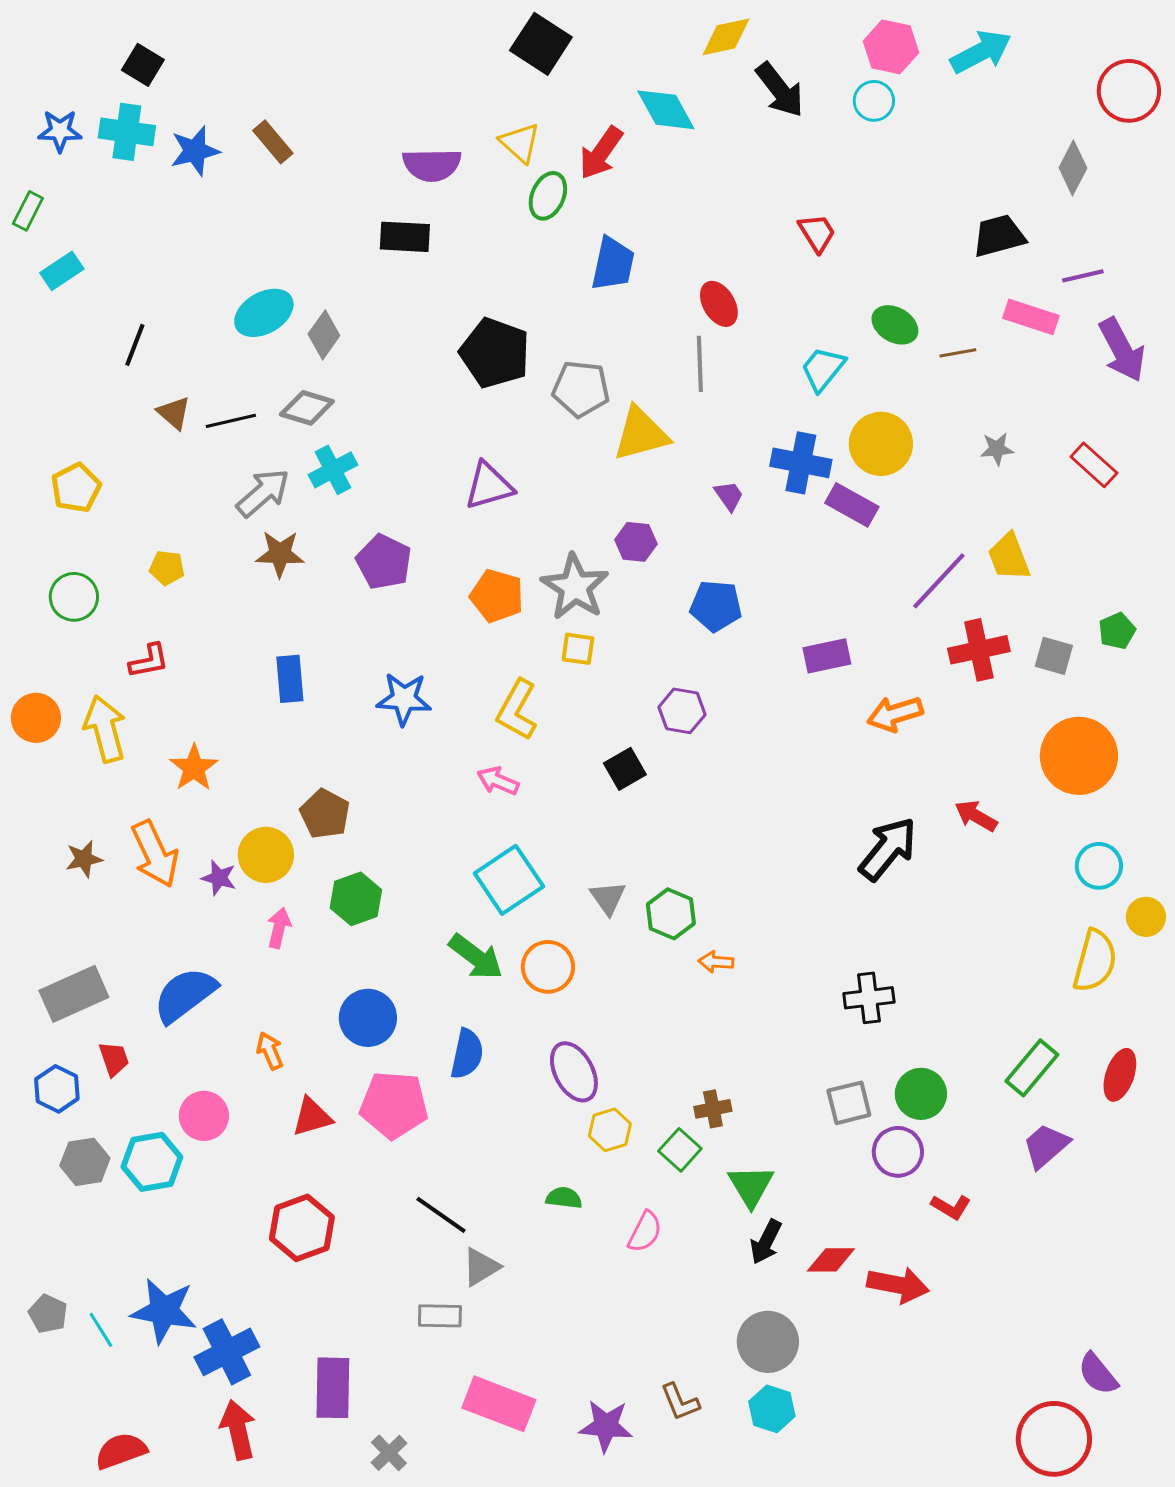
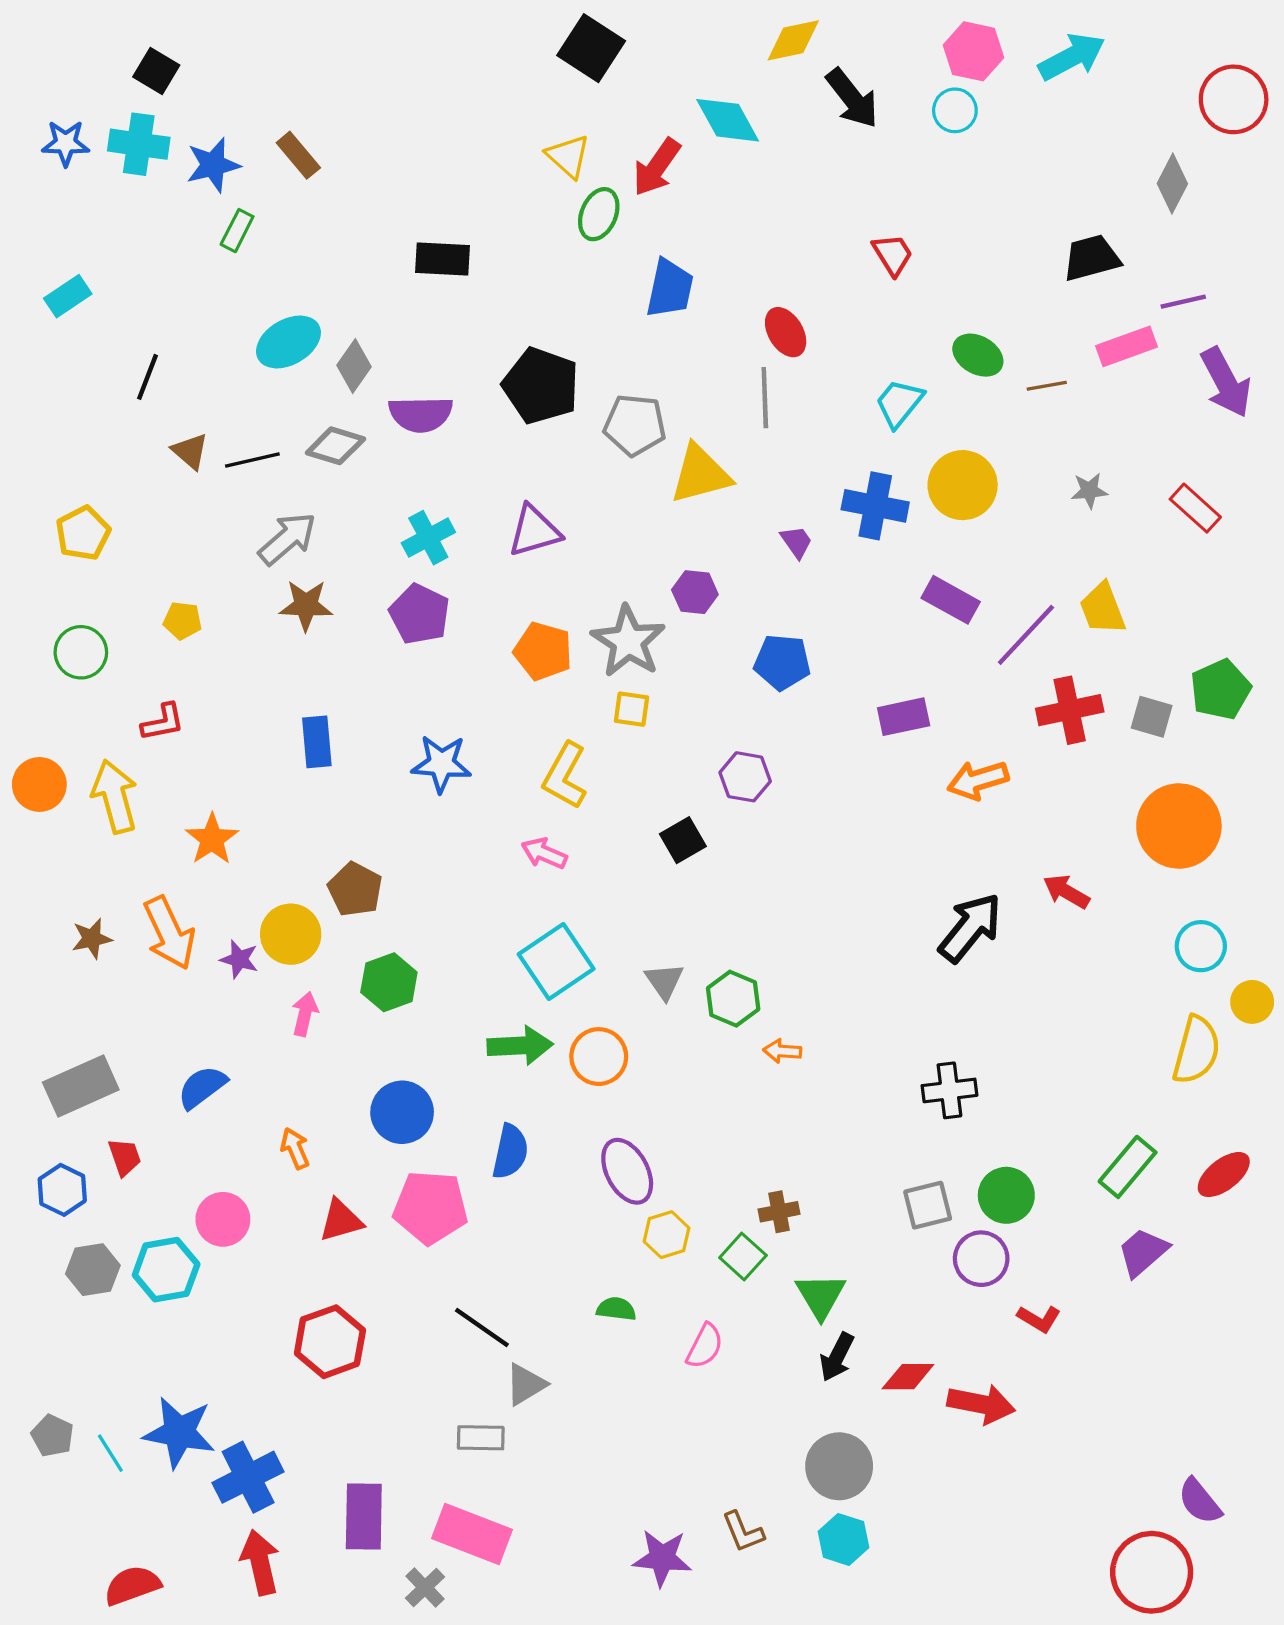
purple semicircle: (432, 165) -> (421, 414), moved
green rectangle: (28, 211) -> (237, 231), moved
pink rectangle: (1031, 317) -> (1126, 346), turned -38
cyan cross: (333, 470) -> (428, 538), moved
purple rectangle: (852, 505) -> (951, 600), moved
green pentagon: (1117, 631) -> (1220, 689), size x1.5
green arrow: (476, 957) -> (520, 1046), turned -40
blue semicircle: (185, 995) -> (202, 1087), size x0.7
red ellipse: (1120, 1075) -> (1224, 1175), turned 33
pink rectangle: (499, 1404) -> (472, 1534), moved

